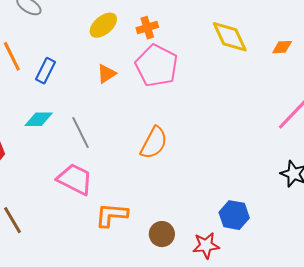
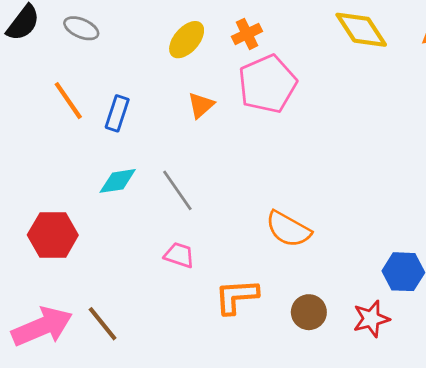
pink pentagon: (157, 66) -> (267, 84), turned 30
orange semicircle: (154, 143) -> (288, 229), moved, turned 100
pink trapezoid: (75, 179) -> (179, 255), size x0.6

